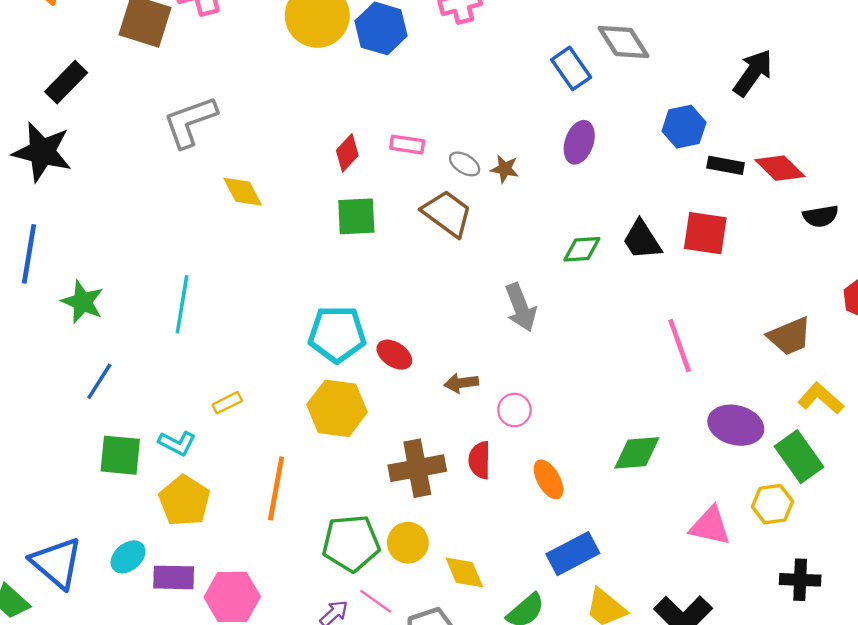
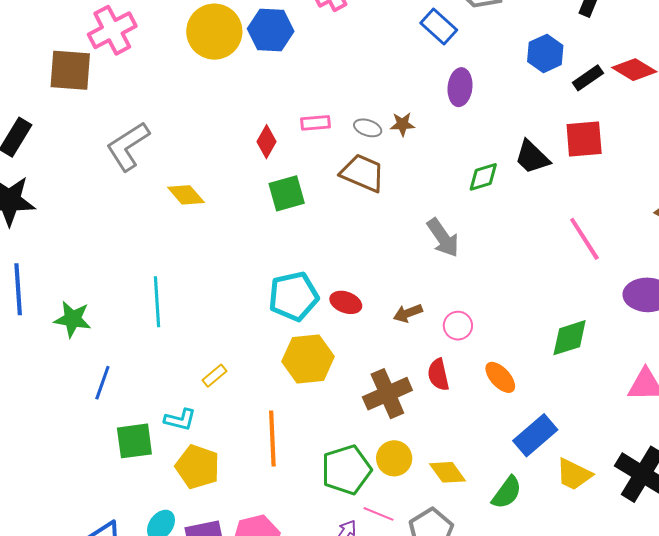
black rectangle: (726, 165) -> (588, 78), turned -32

